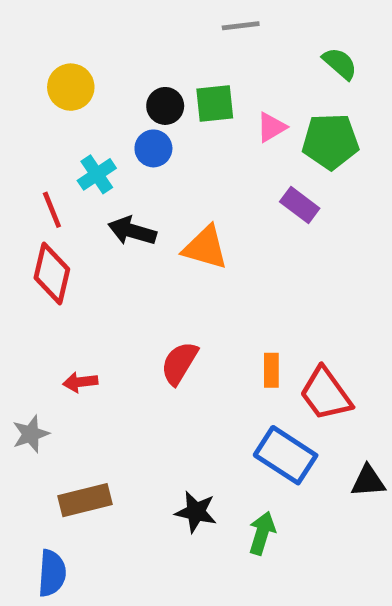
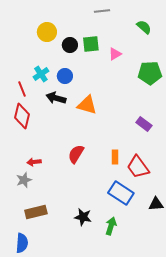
yellow circle: (71, 87) -> (47, 32), moved
green pentagon: (330, 141) -> (150, 73), moved
blue circle: (153, 148) -> (65, 76), moved
purple rectangle: (300, 205) -> (144, 124), moved
gray star: (31, 434) -> (24, 180), moved

